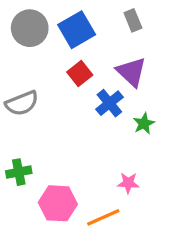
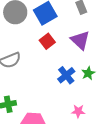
blue cross: (109, 103) -> (66, 75), moved

